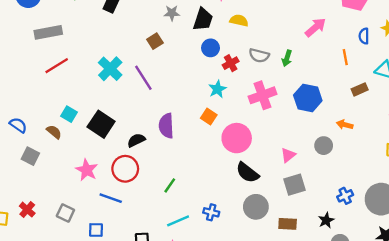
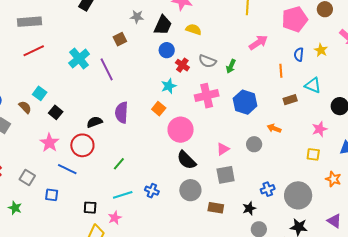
red cross: (231, 63) -> (182, 65), turned -32
black square: (101, 124) -> (56, 112), moved, size x0.6

